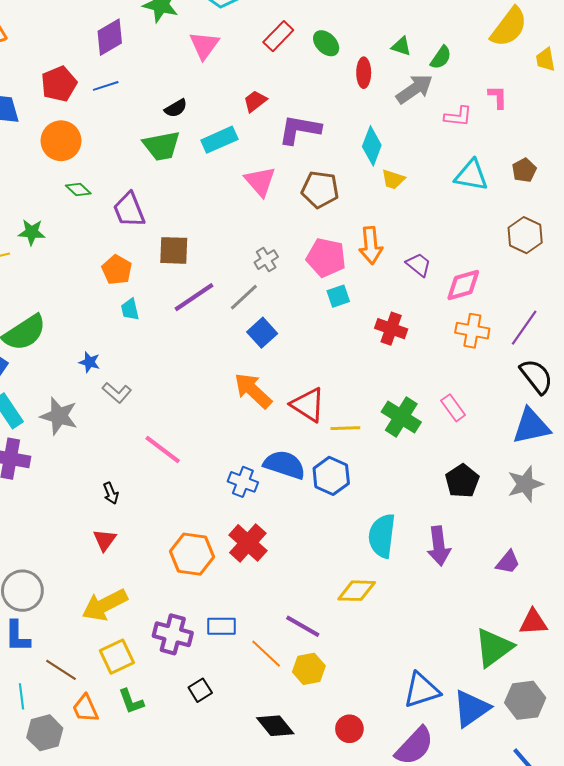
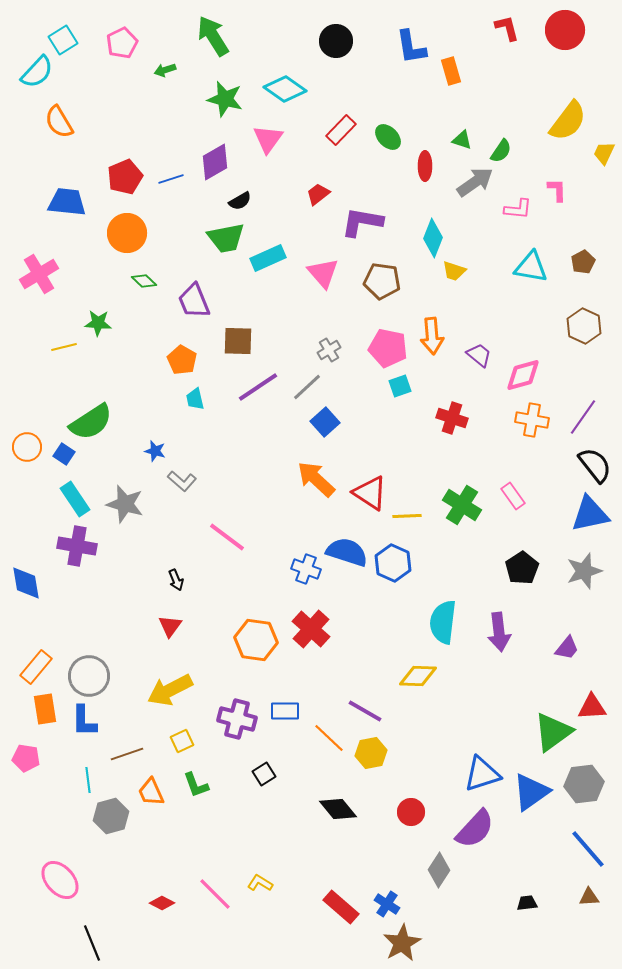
purple diamond: (110, 37) -> (215, 162), moved
yellow trapezoid: (545, 59) -> (604, 153), turned 35
cyan rectangle: (219, 140) -> (268, 258), moved
yellow square: (117, 657) -> (182, 741), size x0.7
brown line: (61, 670) -> (127, 754), turned -52

